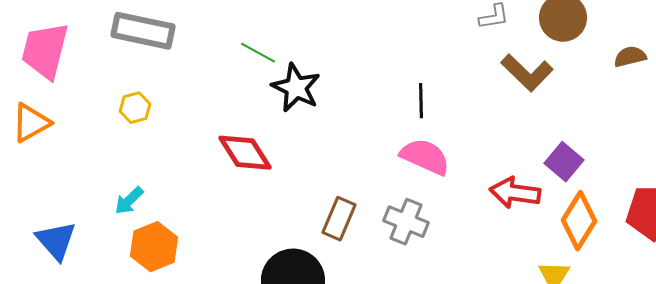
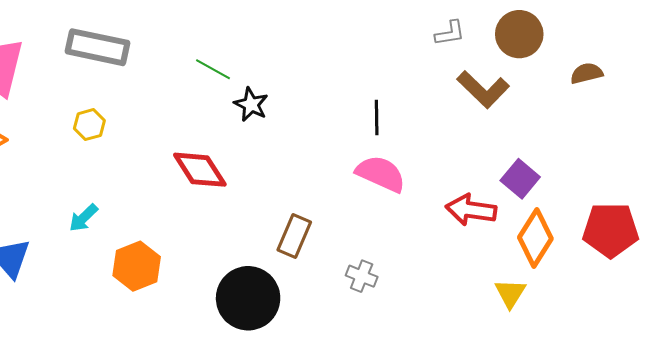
black star: (296, 88) -> (251, 104), size x0.7
gray cross: (406, 222) -> (362, 276), moved, size x0.7
orange hexagon: (154, 247) -> (137, 266), moved

